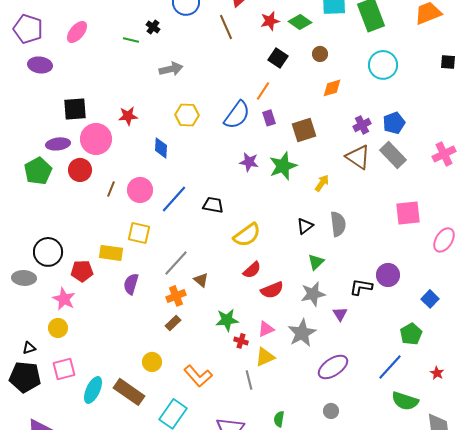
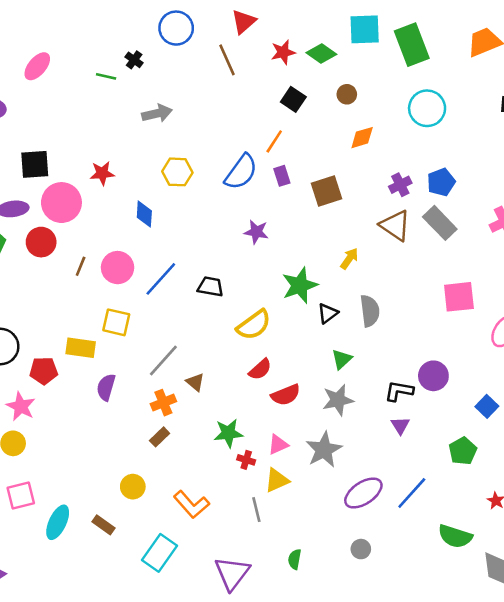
green star: (283, 166) -> (300, 285), moved
purple triangle: (340, 314) -> (400, 425), moved
blue line: (390, 367) -> (412, 493), moved
brown rectangle: (129, 392) -> (104, 525), size x0.6

